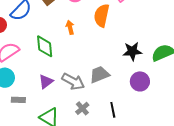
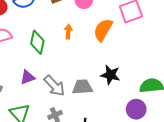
black star: (132, 51) -> (110, 75), moved
purple circle: (140, 81) -> (136, 109), moved

